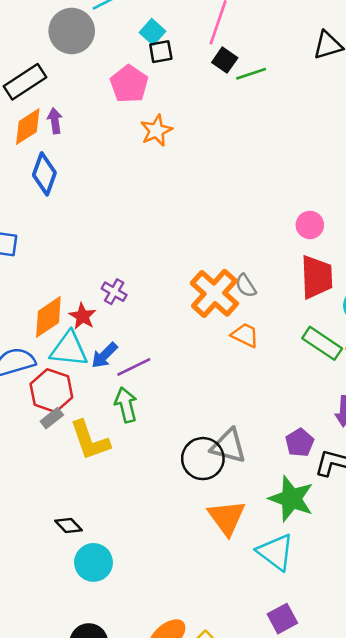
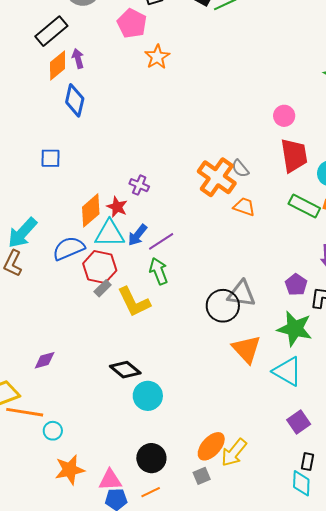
black diamond: (69, 525) -> (125, 370), size x1.4

